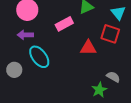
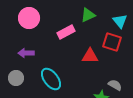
purple arrow: (25, 35) -> (26, 53), moved
cyan ellipse: (39, 57) -> (51, 79), moved

